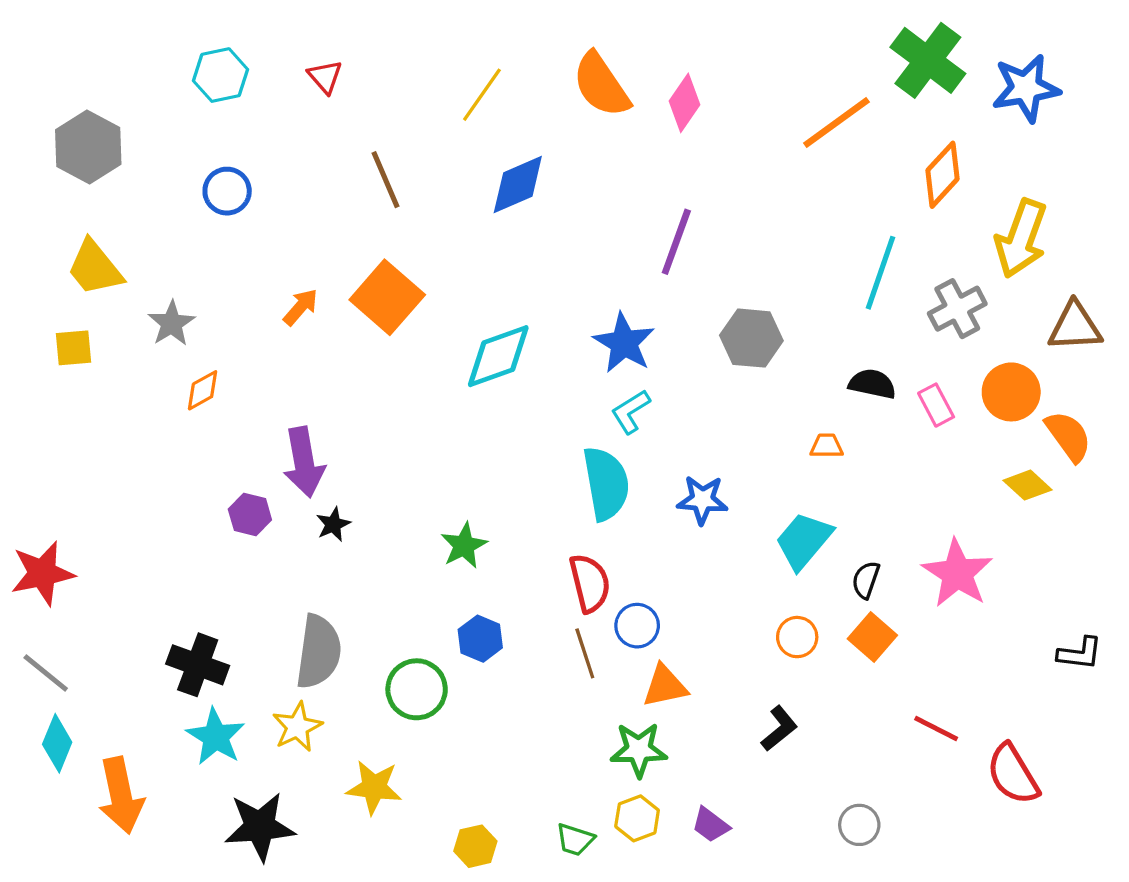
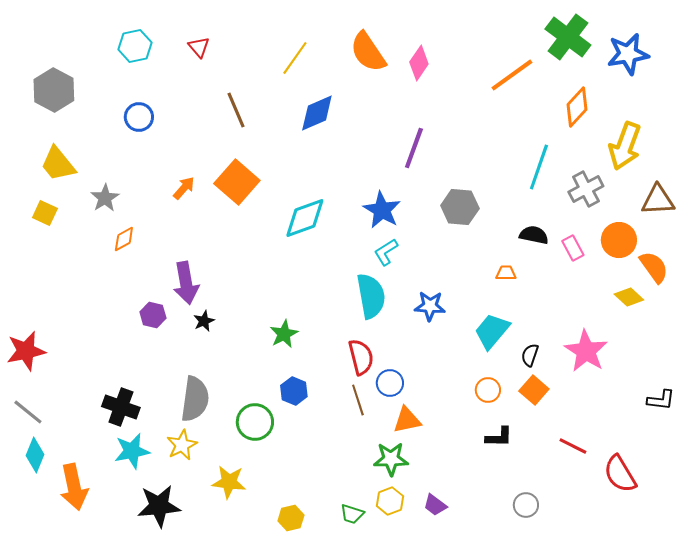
yellow square: (74, 348) -> (45, 213), turned 30
black L-shape: (779, 729) -> (499, 437), moved, turned 40
cyan star: (216, 737) -> (132, 451), turned 30

